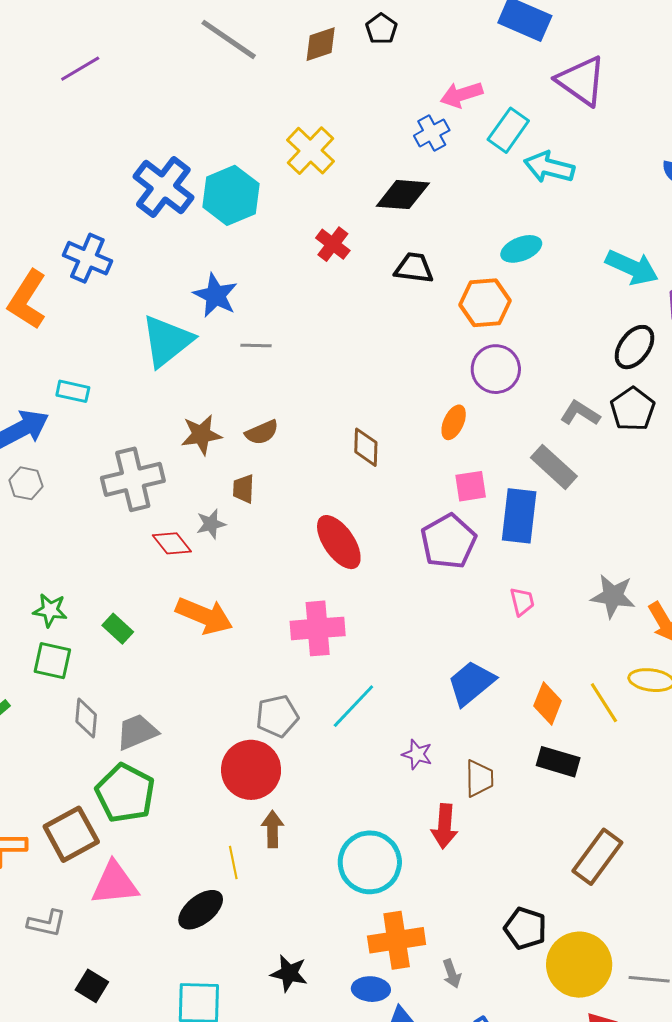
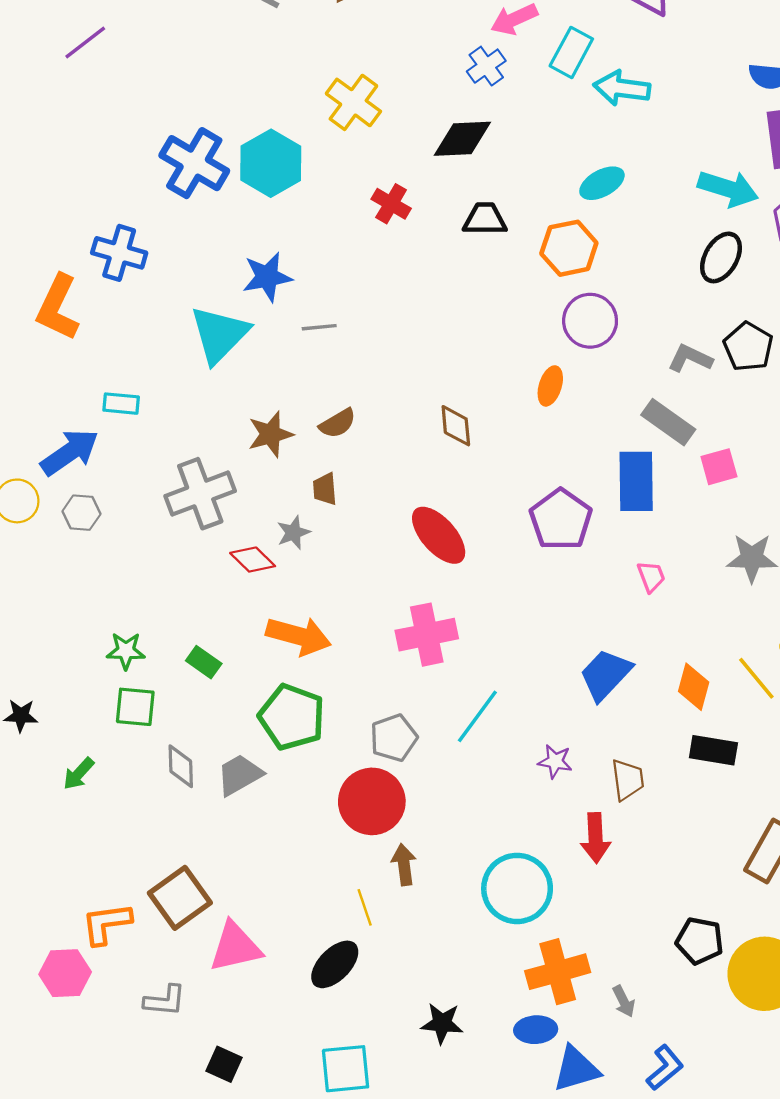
blue star: (215, 295) -> (267, 277), turned -30
black ellipse: (634, 347) -> (721, 257), moved
pink square: (471, 486) -> (719, 467), moved
green pentagon: (125, 793) -> (292, 717), moved

